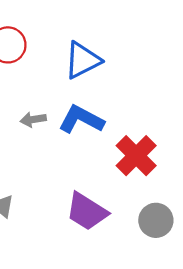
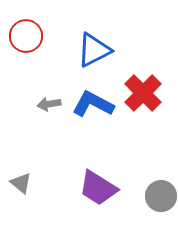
red cross: (136, 156) -> (143, 93), moved

